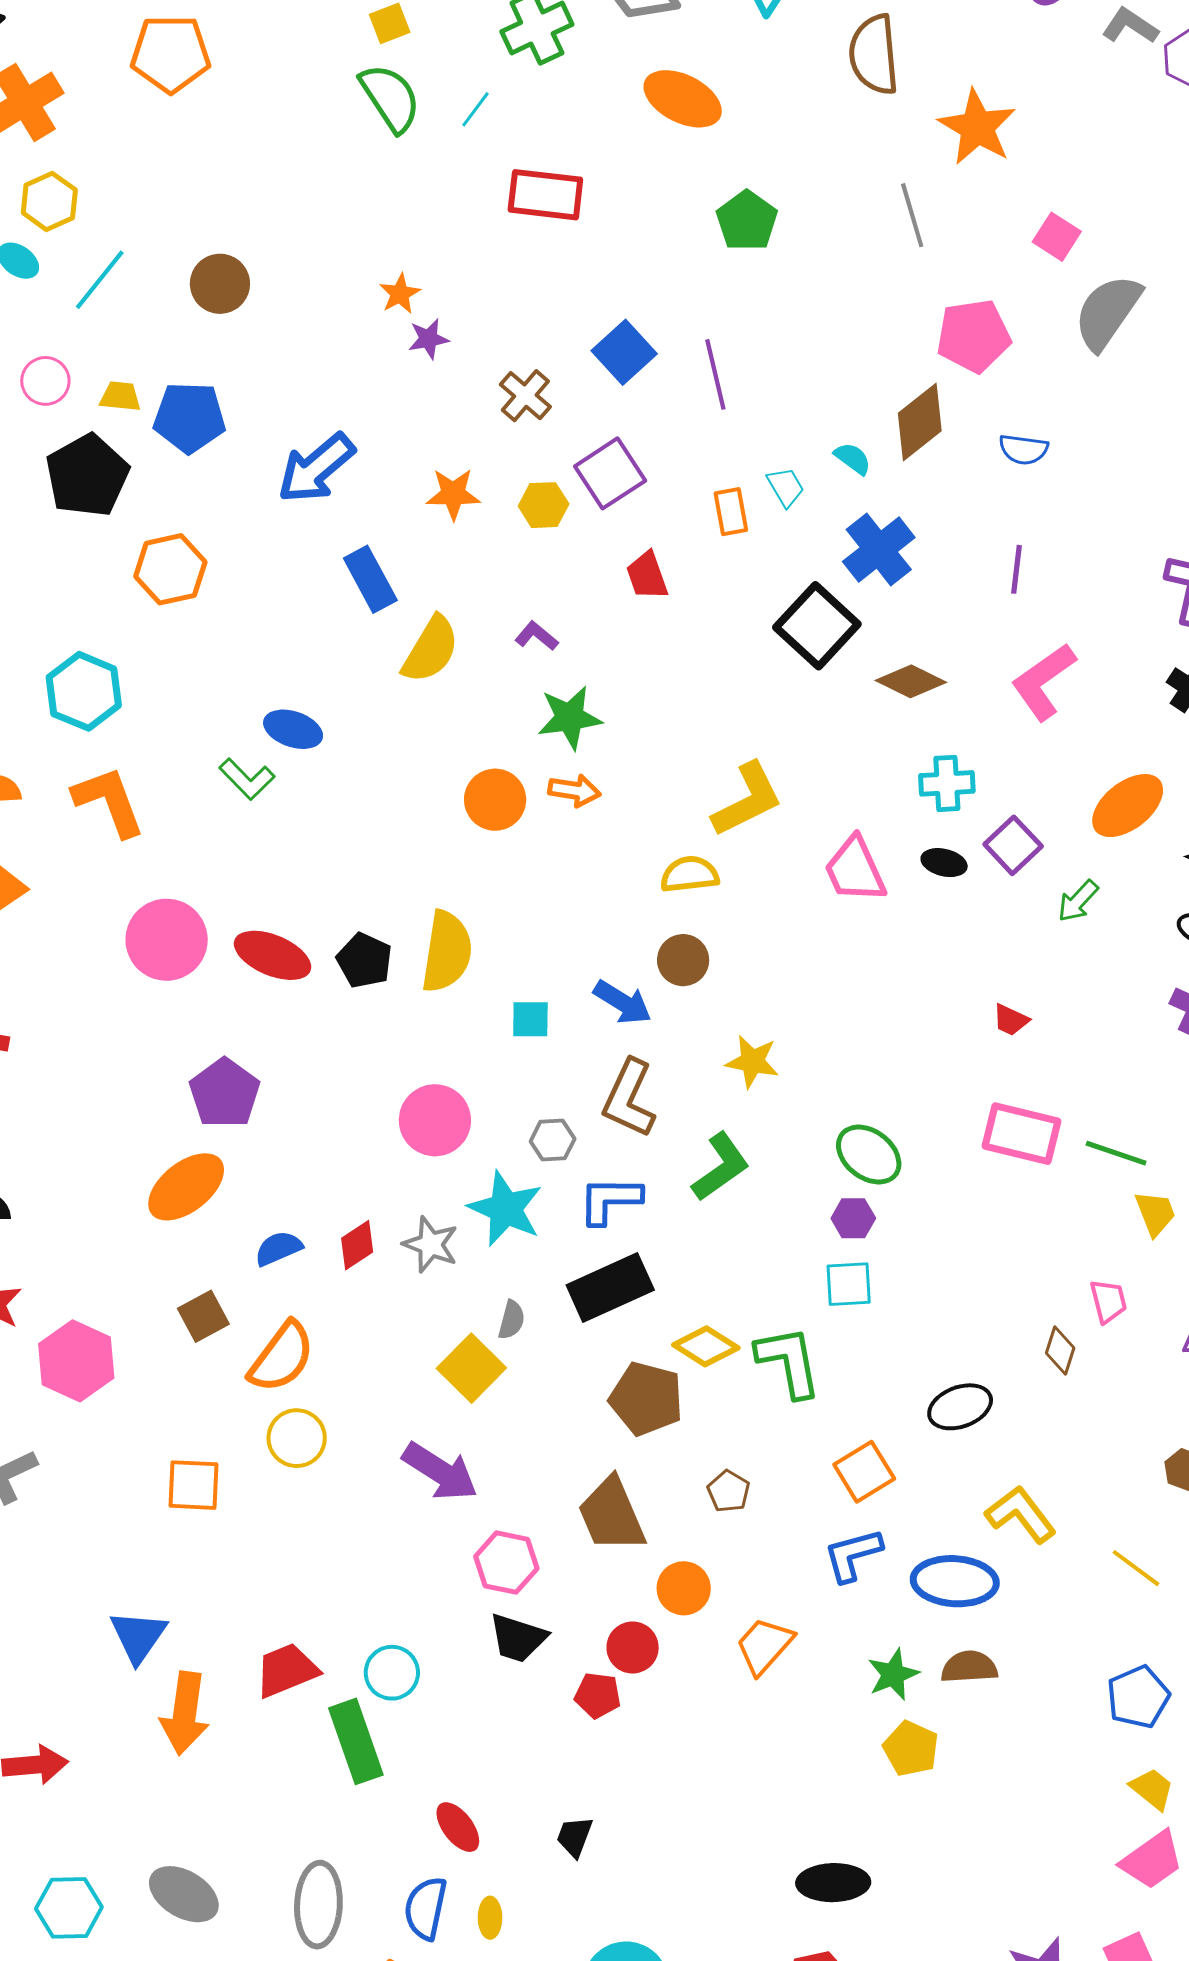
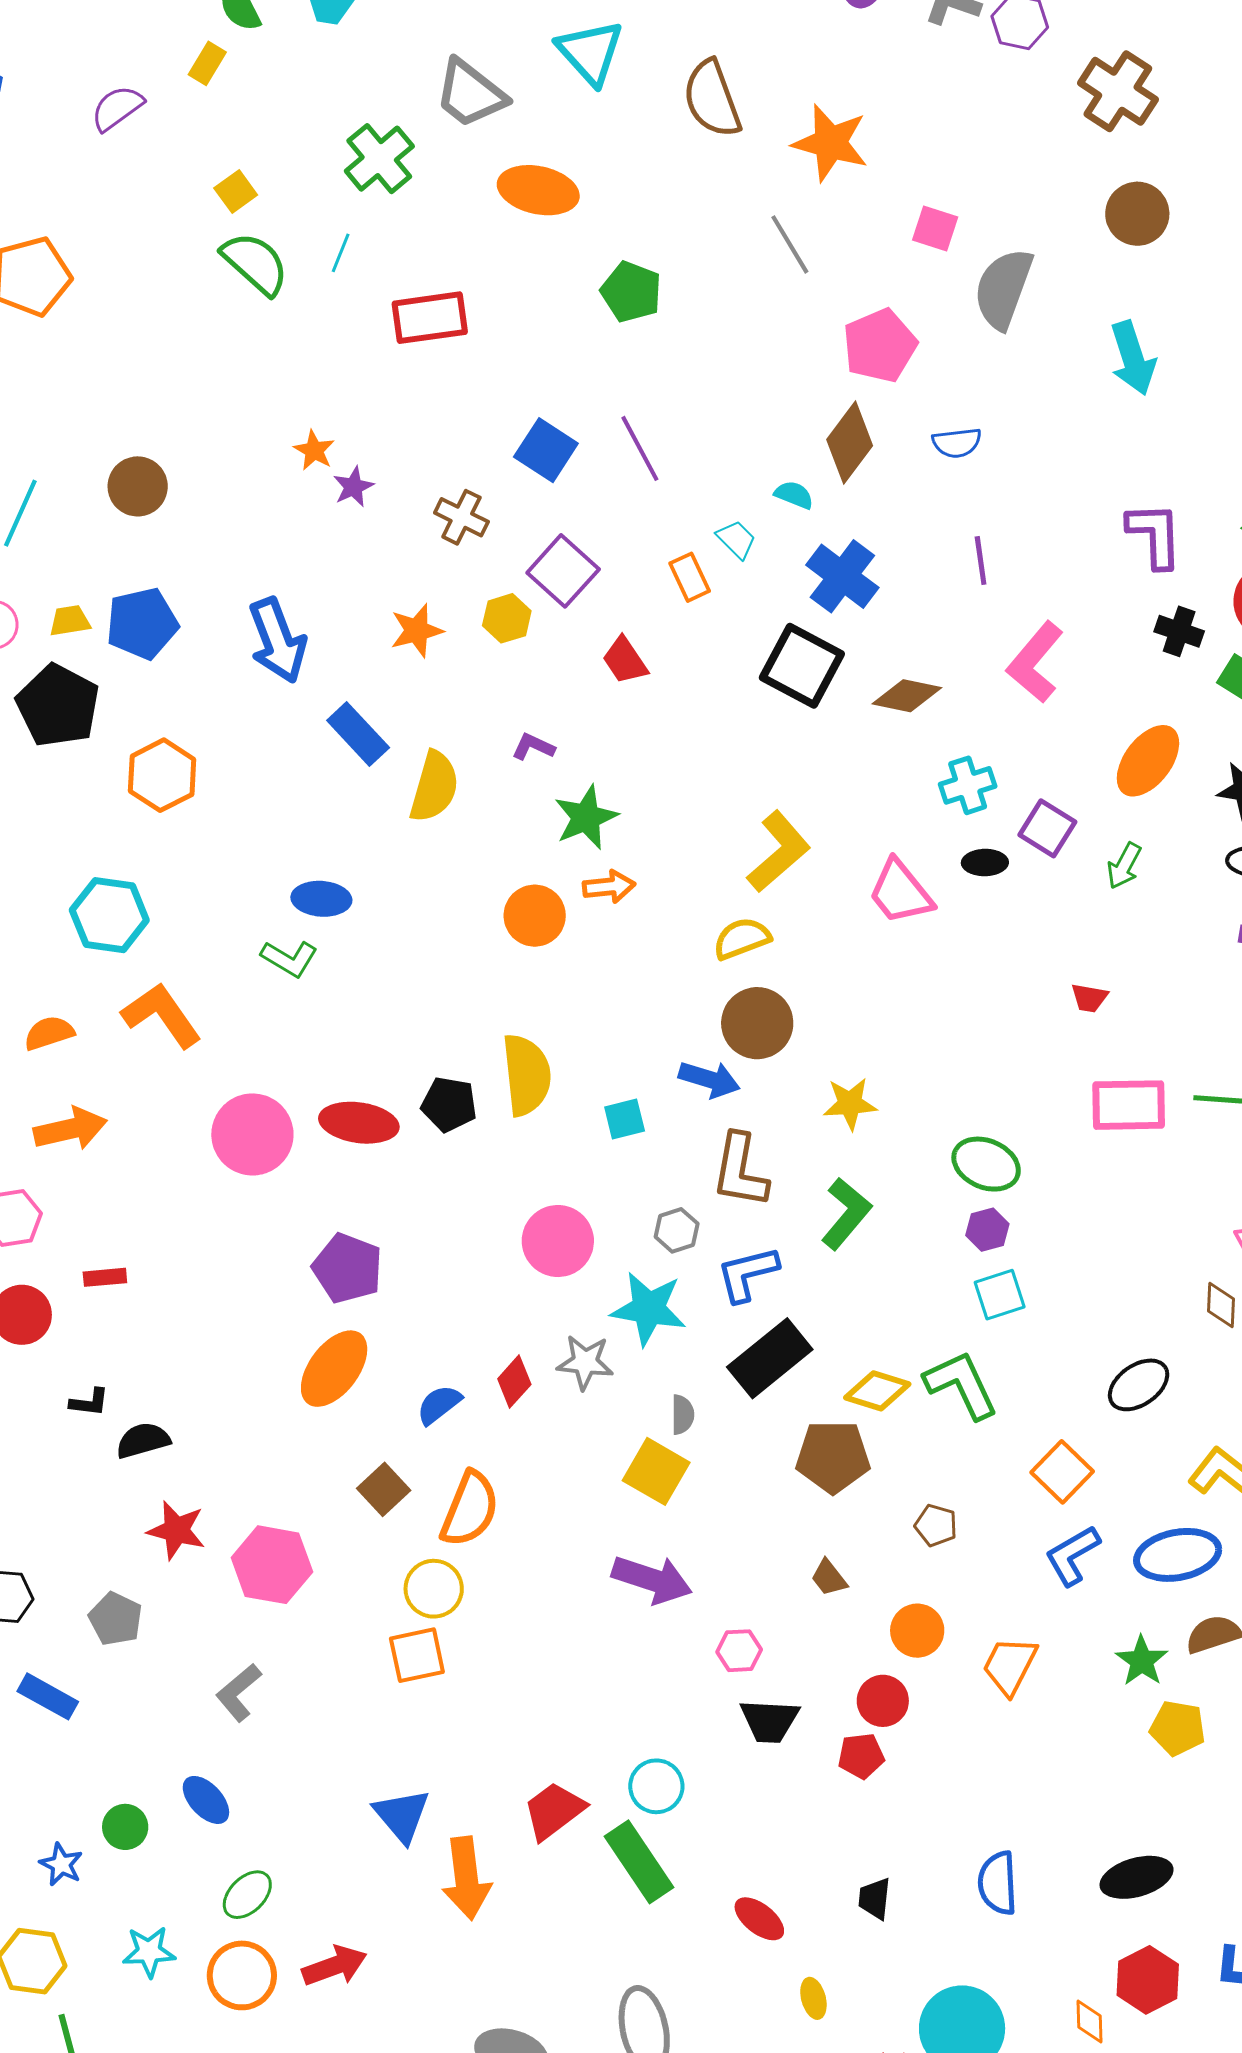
blue arrow: (316, 468) -> (277, 640), turned -56
brown circle: (683, 960) -> (757, 1023), size x1.4
yellow circle: (297, 1438) -> (434, 1589), moved
brown trapezoid: (612, 1515) -> (829, 1578), size x0.5
pink hexagon: (506, 1563) -> (739, 1651), size x0.7
blue semicircle: (426, 1908) -> (998, 1883), moved

